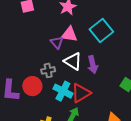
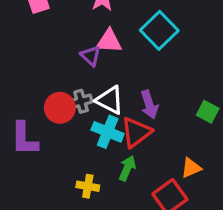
white triangle: (73, 61) -> (110, 100), moved
purple arrow: (93, 65) -> (149, 104), moved
red circle: (32, 86) -> (60, 108), moved

